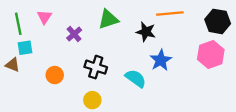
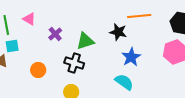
pink triangle: (44, 17) -> (29, 19), turned -32
green triangle: (108, 19) -> (85, 41), moved
cyan semicircle: (136, 78) -> (124, 82), moved

